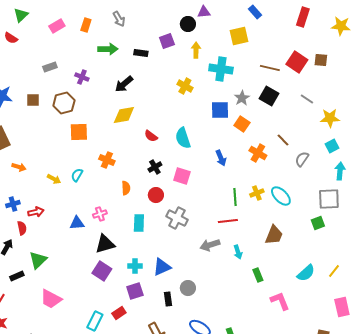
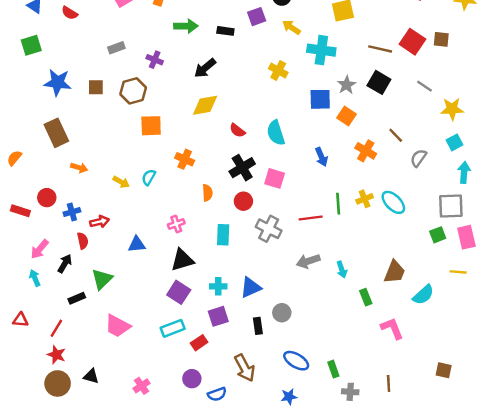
yellow arrow: (196, 50) -> (291, 27), turned -56
black cross: (155, 167) -> (242, 168), size x1.5
red line: (228, 221) -> (311, 218), moved
blue triangle: (77, 223) -> (137, 244), moved
brown trapezoid: (274, 235) -> (395, 272), moved
yellow line: (334, 271) -> (458, 272), moved, turned 56
pink rectangle: (342, 307) -> (466, 237), moved
cyan rectangle: (95, 321) -> (173, 328), moved, turned 42

